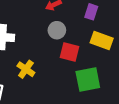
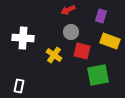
yellow cross: (26, 69) -> (54, 55), moved

